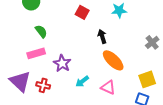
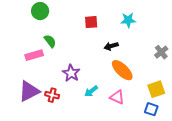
red square: (82, 12) -> (91, 22), turned -32
black arrow: (102, 36) -> (111, 46), turned -88
pink rectangle: (36, 53) -> (34, 55), moved
purple triangle: (20, 81) -> (29, 91), turned 50

